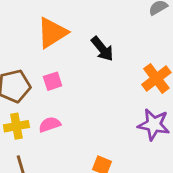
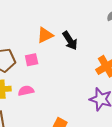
orange triangle: (52, 33) -> (45, 35), moved, size x0.7

